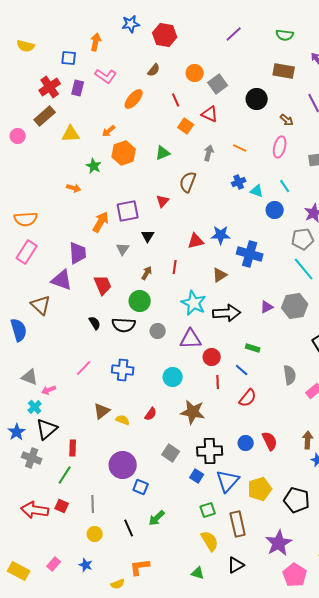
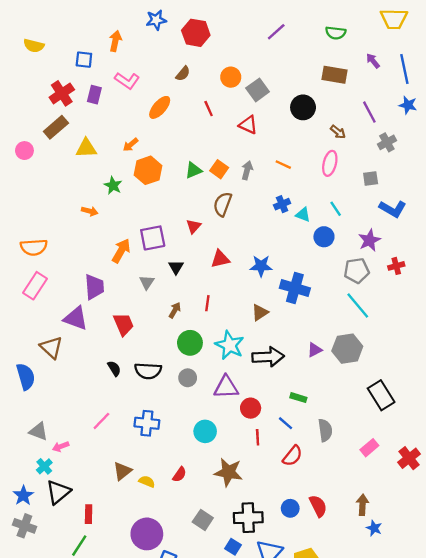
orange square: (186, 126) -> (219, 169), moved
red triangle: (196, 241) -> (220, 259), moved
green circle: (140, 301) -> (190, 343), moved
gray semicircle: (290, 375) -> (325, 430), moved
gray cross: (32, 458) -> (24, 526), moved

